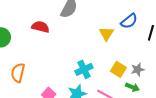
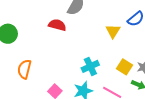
red semicircle: (40, 27) -> (57, 25), moved

